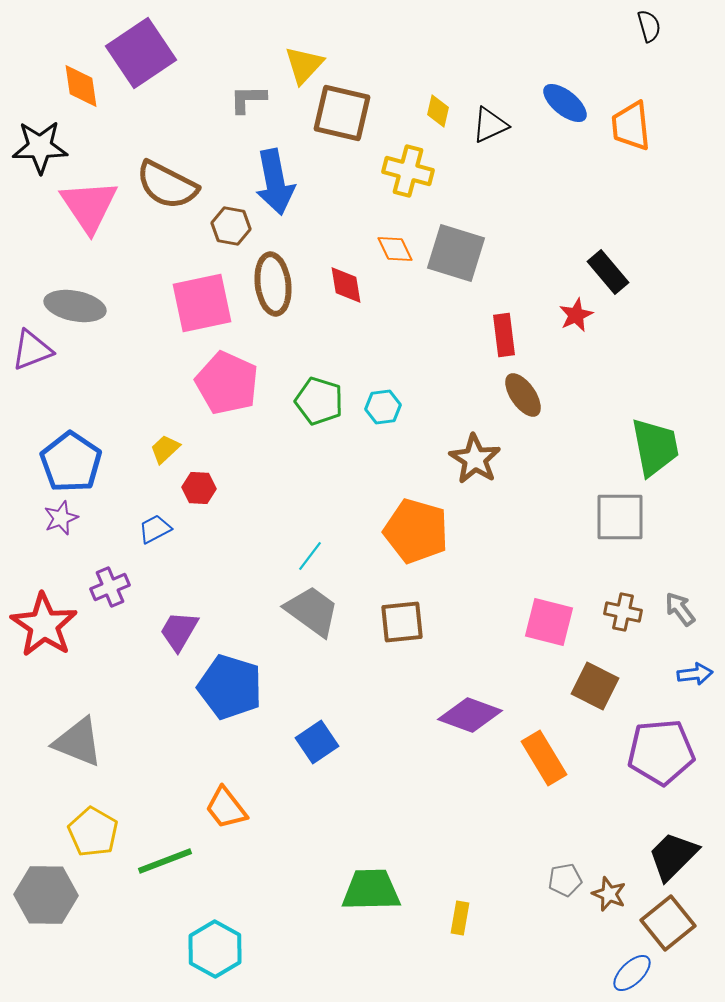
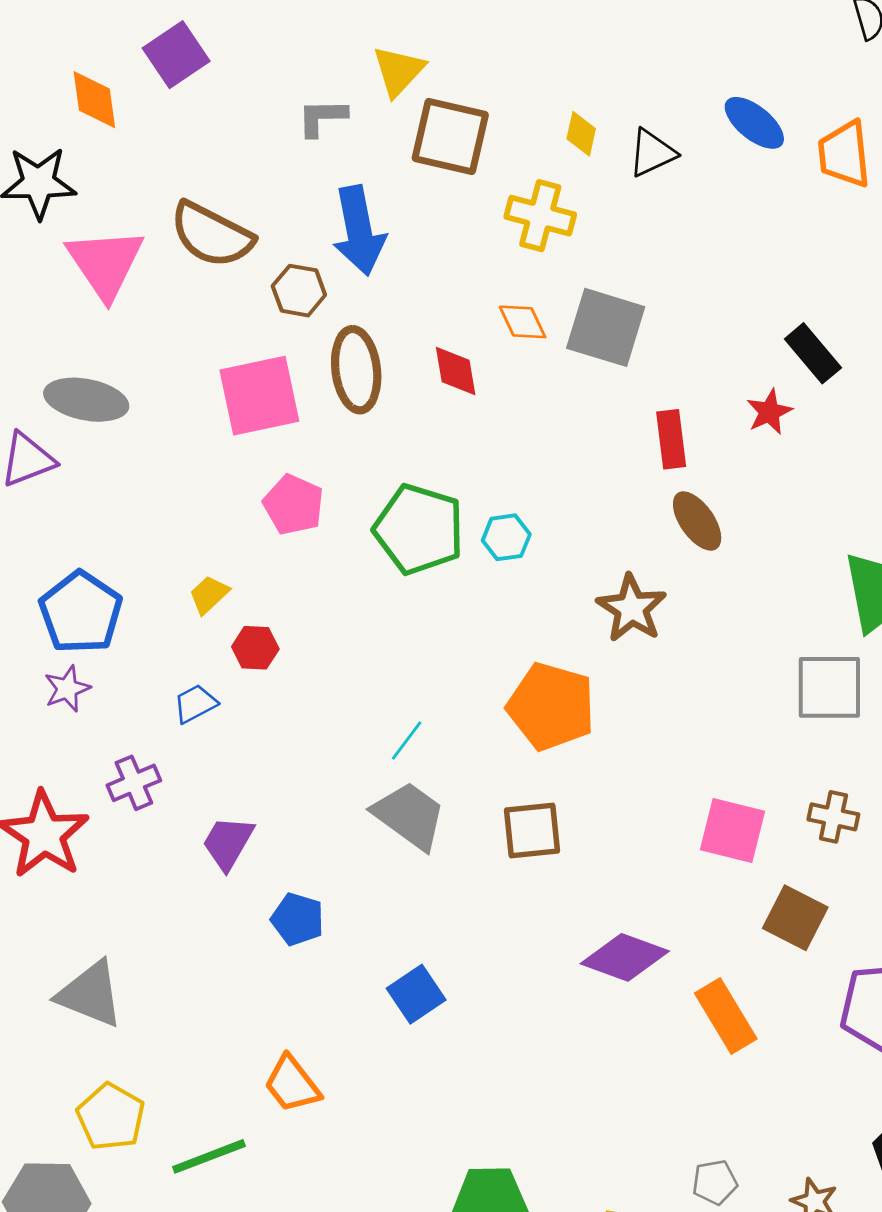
purple square: (141, 53) -> (176, 55), size x0.7
pink pentagon: (227, 383) -> (293, 505), size x0.7
green pentagon: (319, 401) -> (419, 529), size x1.4
blue pentagon: (230, 687) -> (298, 919), size x0.6
gray pentagon: (565, 880) -> (715, 1182), moved

